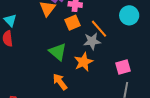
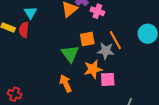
orange square: (73, 23) -> (87, 39), moved
pink square: (123, 67) -> (108, 79), moved

